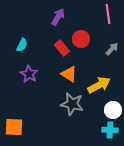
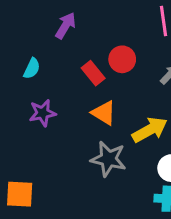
purple arrow: (58, 17) -> (66, 26), moved
purple star: (29, 74) -> (43, 113), turned 30

